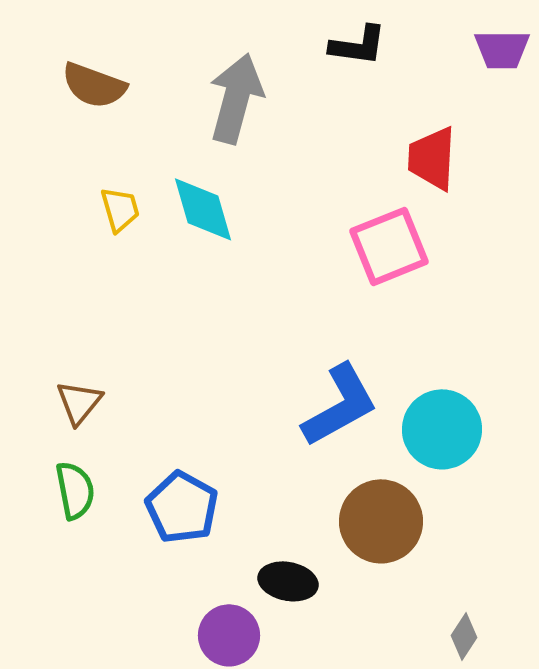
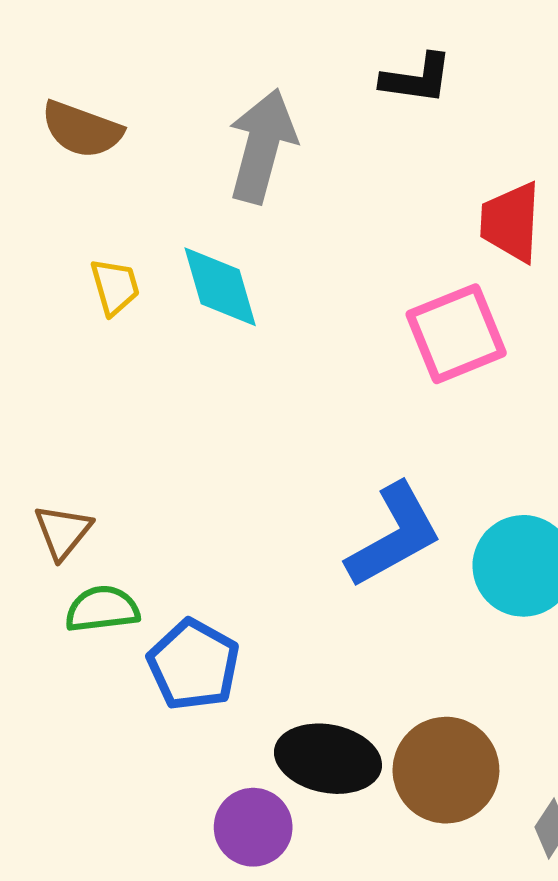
green semicircle: (75, 490) -> (102, 609), moved, turned -86
brown circle: (381, 521) -> (446, 770), moved
black ellipse: (288, 581) -> (328, 759), size x1.4

